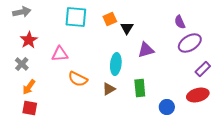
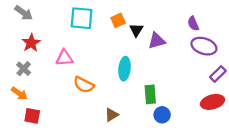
gray arrow: (22, 12) -> (24, 13), turned 48
purple ellipse: (190, 43) -> (204, 46), turned 50
purple triangle: (146, 50) -> (157, 41), moved
orange arrow: (29, 87) -> (19, 93), moved, turned -91
brown triangle: (109, 89) -> (112, 115), moved
blue circle: (167, 107) -> (162, 115), moved

